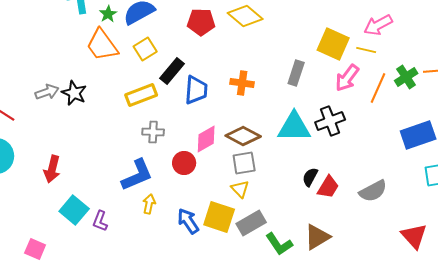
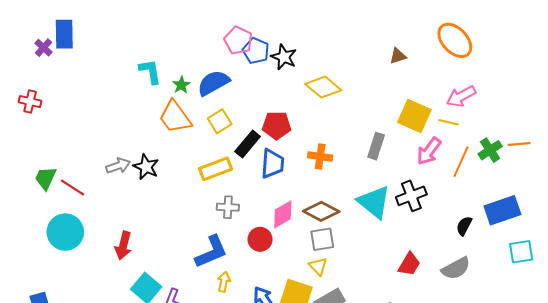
red pentagon: (201, 22) -> (277, 125), moved
cyan triangle: (294, 127) -> (374, 202), turned 39
black semicircle: (310, 177) -> (464, 226), moved

